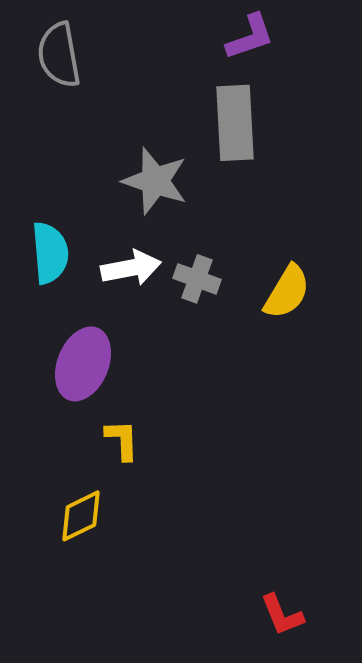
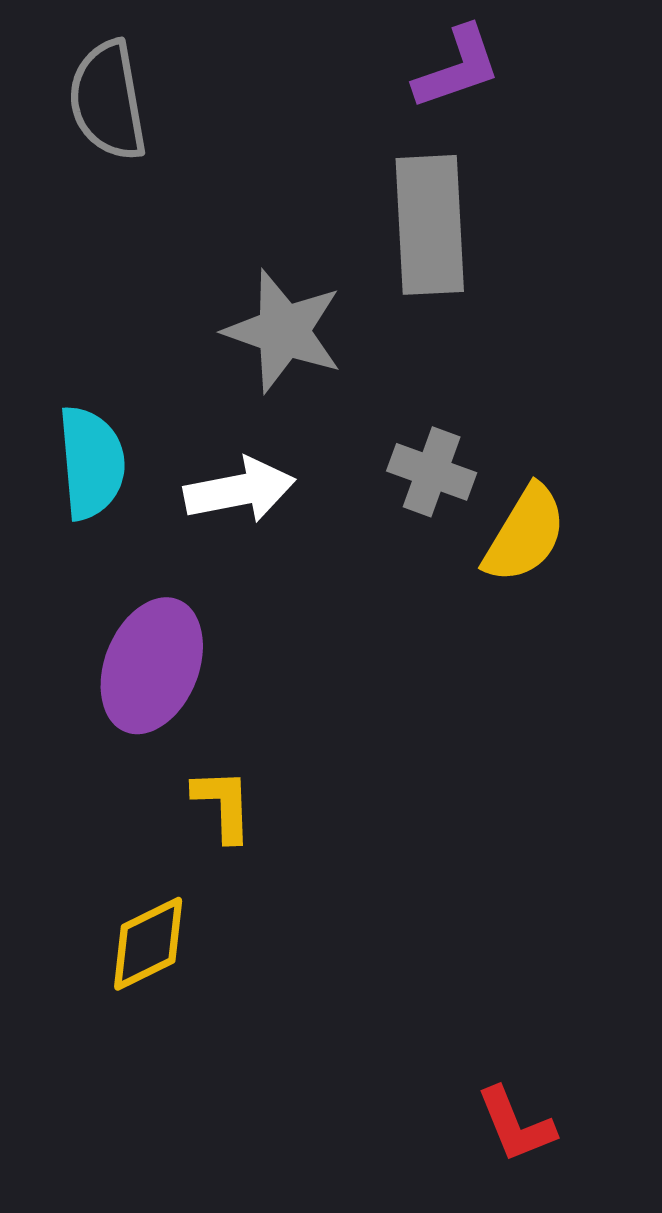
gray cross: (197, 279) -> (432, 472), moved

